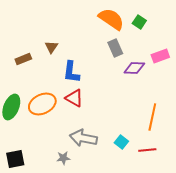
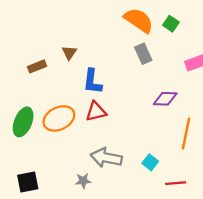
purple diamond: (134, 68) -> (165, 99), moved
red triangle: (74, 98) -> (96, 112), turned -42
red line: (147, 150) -> (176, 183), moved

